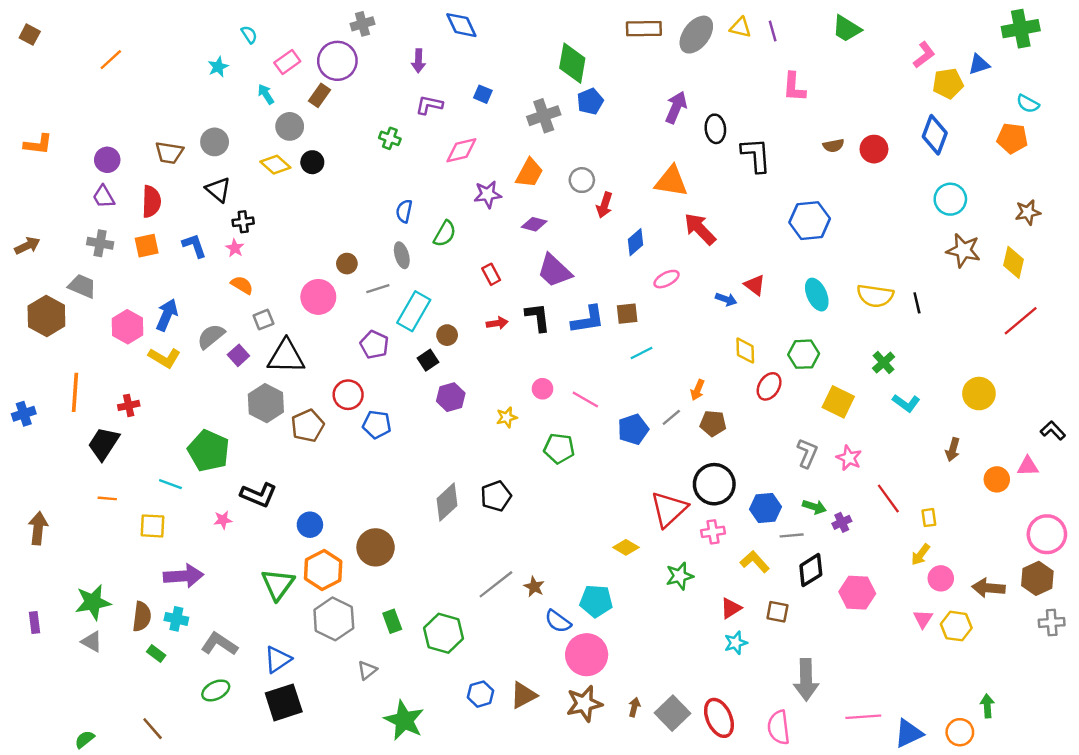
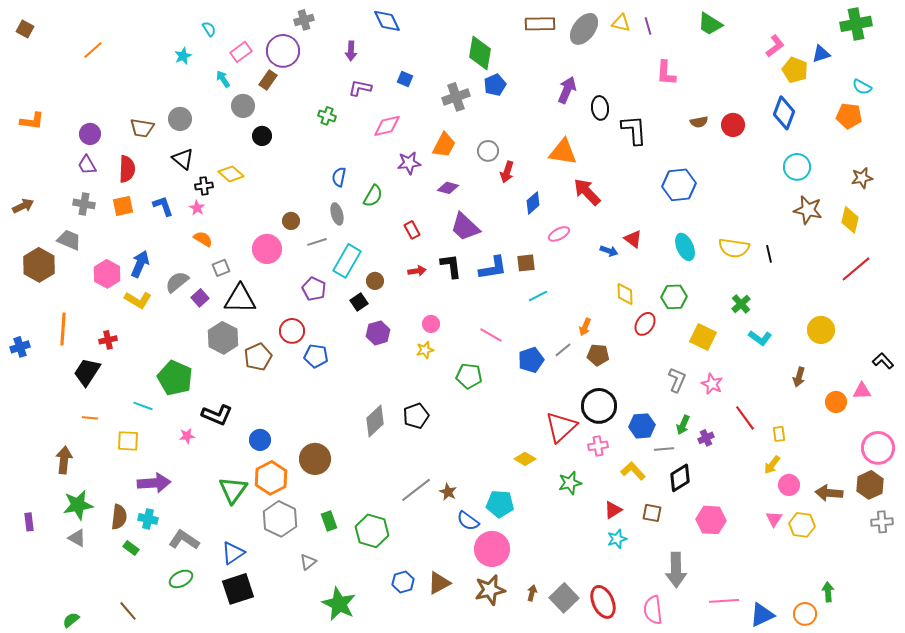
yellow pentagon: (948, 83) -> (795, 70), turned 30
yellow diamond: (275, 165) -> (231, 174), moved
pink circle: (542, 389) -> (431, 324), moved
green arrow: (814, 507) -> (683, 425), turned 96
brown arrow: (38, 528) -> (64, 460), moved
pink hexagon: (857, 593) -> (711, 520), moved

